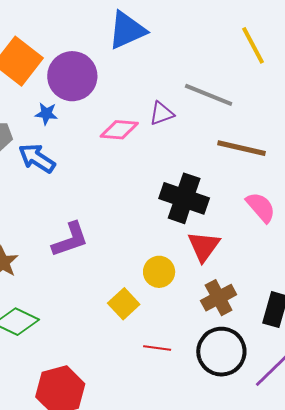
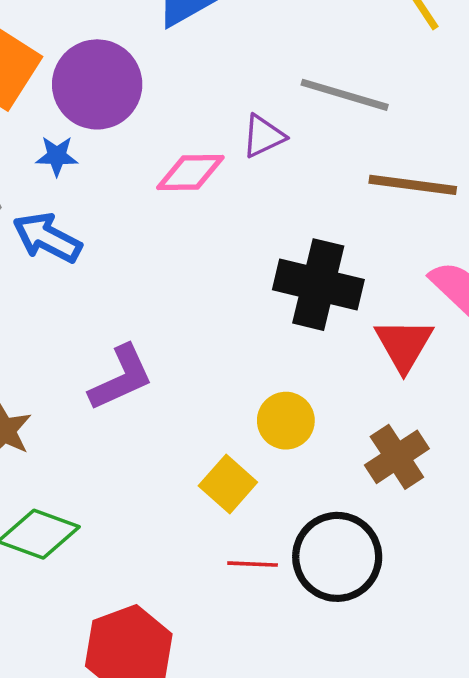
red triangle: (204, 246) -> (404, 345), moved
red line: (157, 348) -> (253, 564), moved
black circle: (221, 352) -> (337, 557), moved

